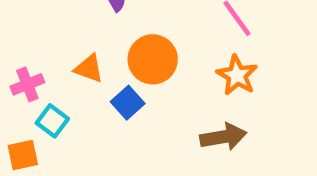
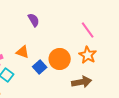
orange circle: (153, 59) -> (60, 59), moved

